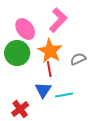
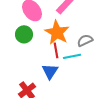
green circle: (17, 53) -> (24, 34), size x0.7
cyan line: (64, 95) -> (72, 56), moved

